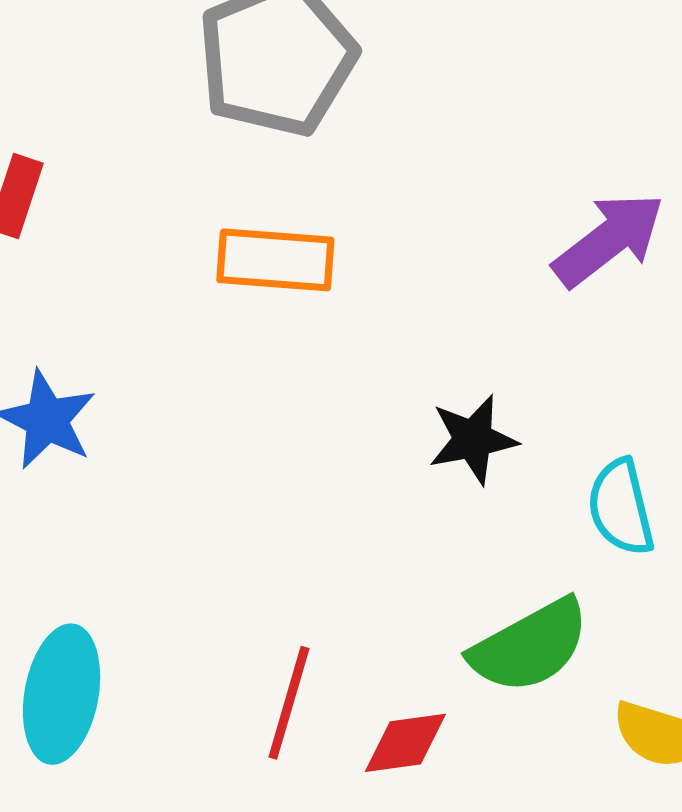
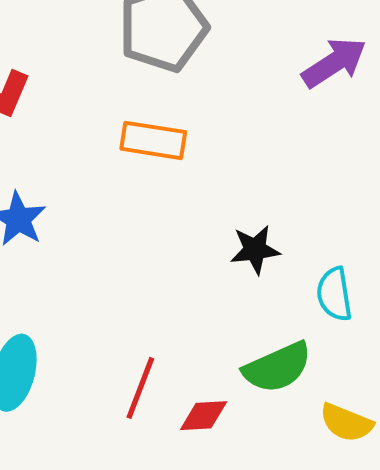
purple arrow: (609, 240) -> (334, 63), moved

